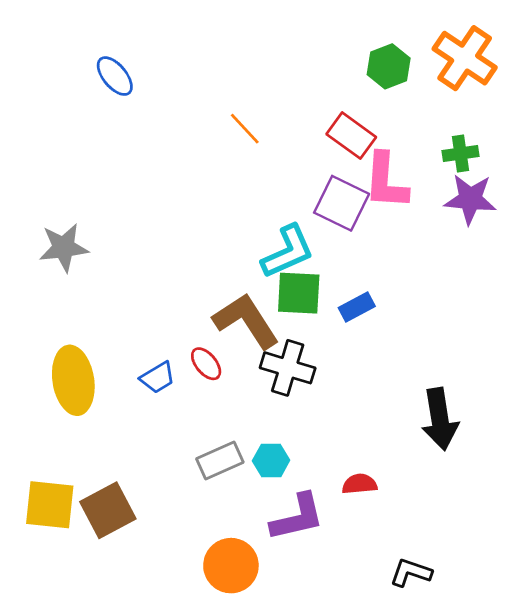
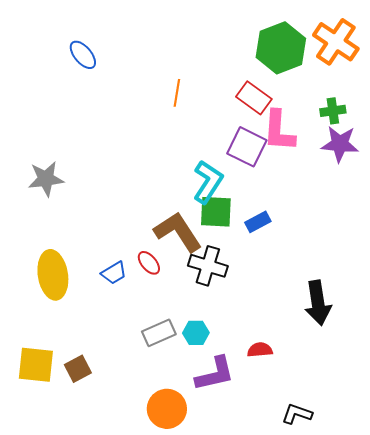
green hexagon: (389, 66) -> (281, 48), size x1.6
orange line: (245, 129) -> (177, 93), turned 52
cyan L-shape: (288, 252) -> (208, 182), turned -33
brown square: (108, 510) -> (78, 369), size x0.7

